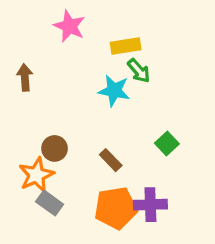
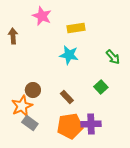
green arrow: (139, 71) -> (113, 57), moved
brown arrow: (25, 77) -> (13, 36), moved

